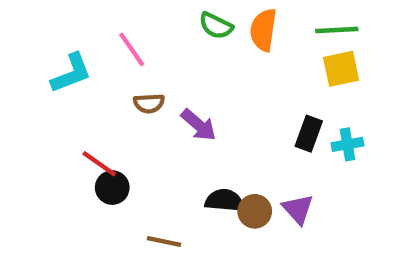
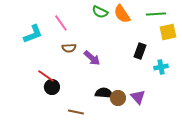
orange semicircle: (263, 30) -> (122, 14), turned -42
yellow square: (341, 69) -> (168, 32), moved
black rectangle: (309, 134) -> (140, 51), moved

